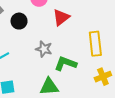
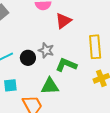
black circle: (19, 21) -> (28, 58), moved

